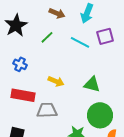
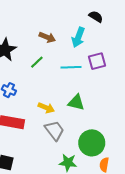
cyan line: (80, 42) -> (71, 67), turned -30
green triangle: (92, 84) -> (76, 103), moved
gray trapezoid: (47, 110) -> (54, 130), moved, turned 55

